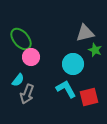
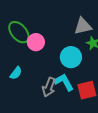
pink circle: (31, 57) -> (36, 42), moved
gray arrow: (27, 94) -> (49, 87), moved

